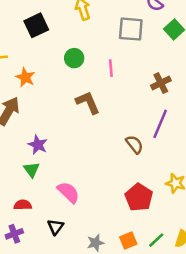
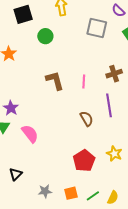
green circle: (74, 58) -> (45, 36), moved
pink line: (111, 68) -> (84, 82), moved
purple line: (160, 124) -> (109, 105), turned -40
pink semicircle: (68, 192) -> (30, 134), moved

